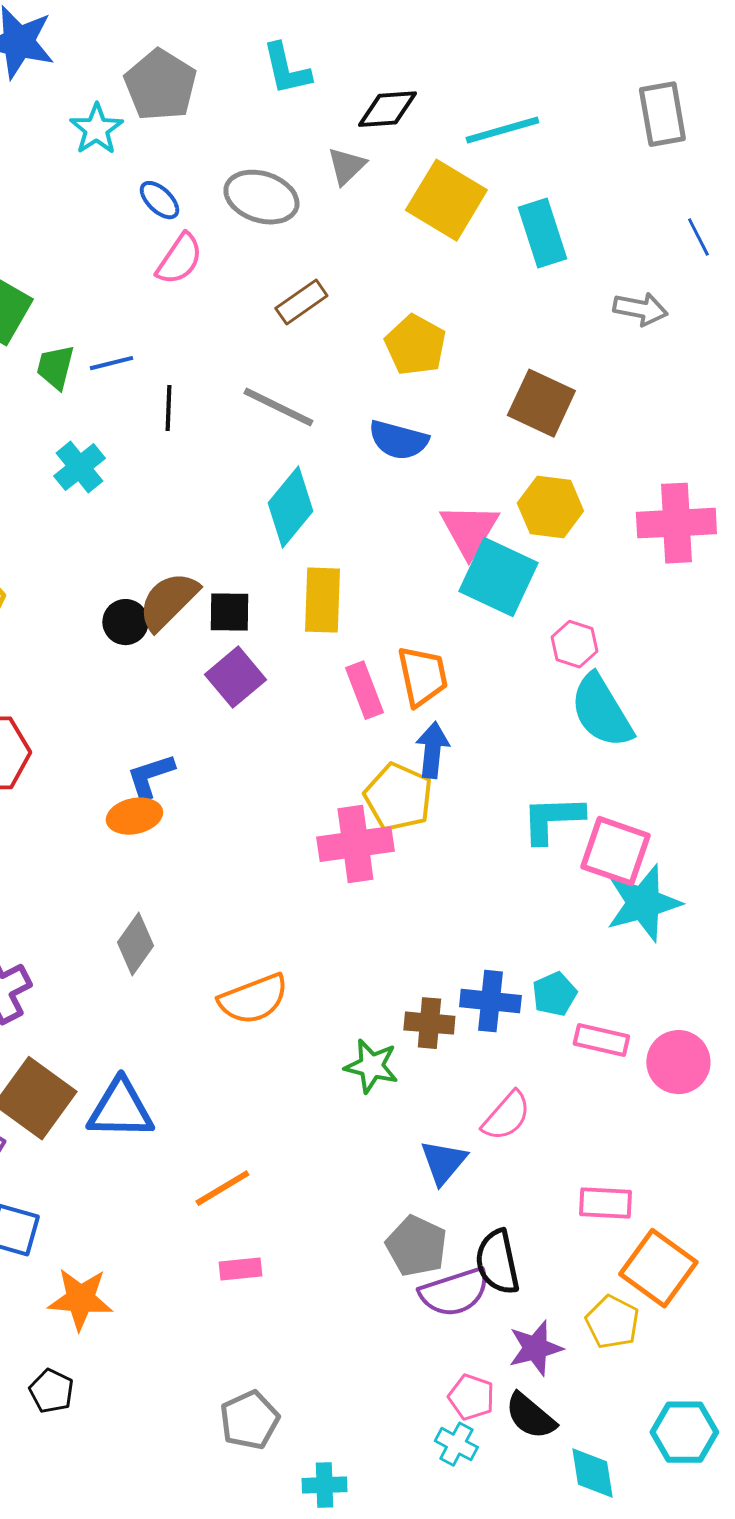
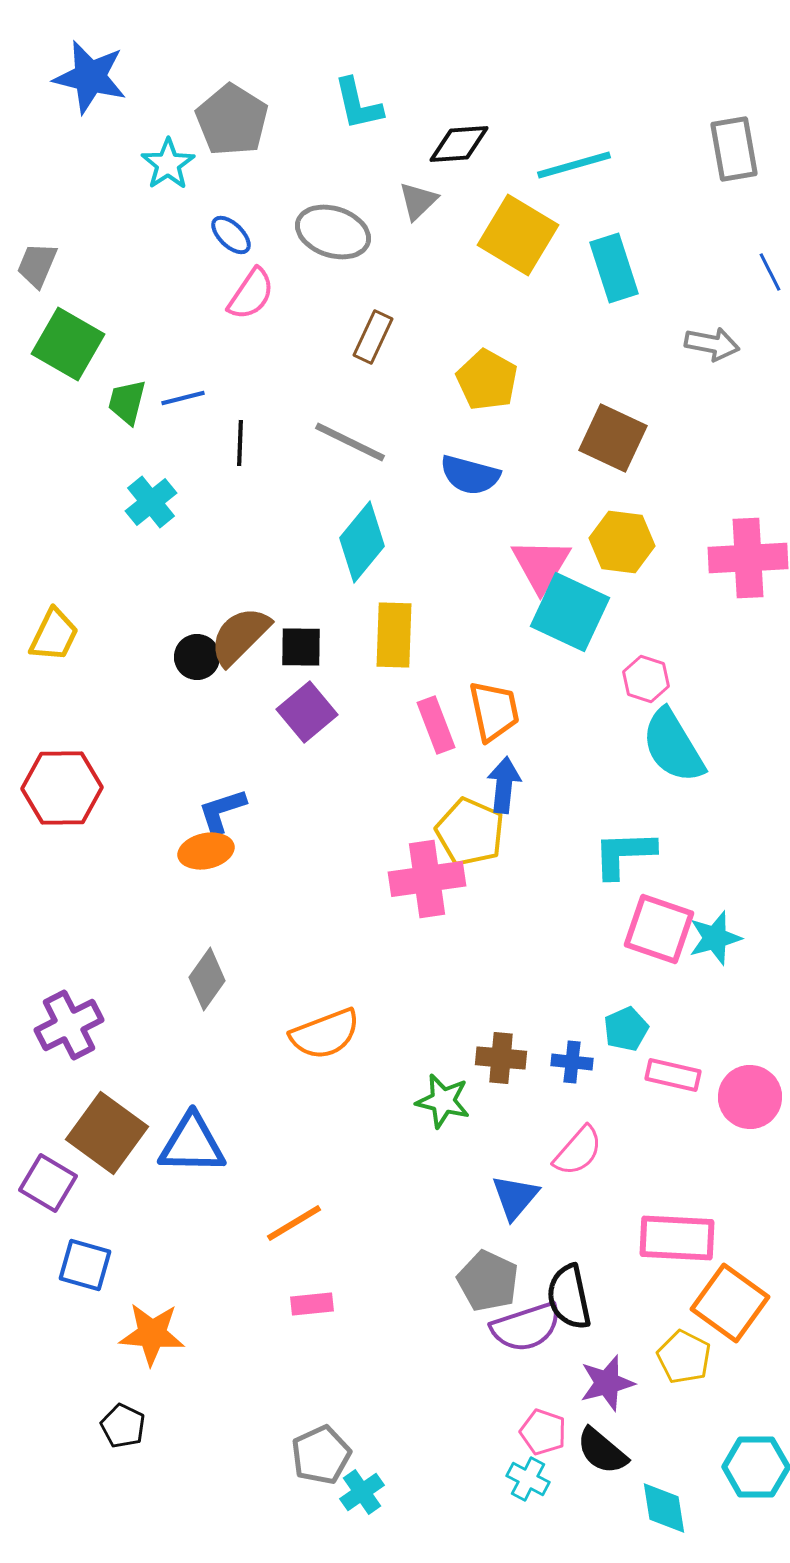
brown rectangle: (301, 302) -> (373, 337), turned -30
pink square: (615, 851) -> (659, 929), moved
cyan star: (643, 903) -> (715, 938), size x0.7
blue cross: (490, 1001) -> (572, 1062), moved, size x0.7
pink rectangle: (605, 1203) -> (677, 1238), size x1.4
cyan cross: (324, 1485) -> (362, 1492), moved, turned -33

